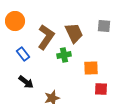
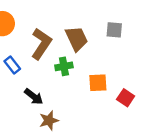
black arrow: (26, 82) -> (34, 97), moved
red square: (101, 89) -> (126, 98), moved, turned 32

